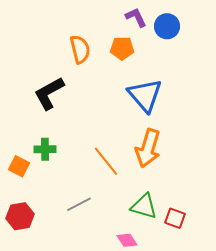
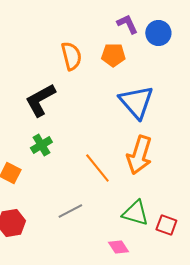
green cross: (45, 149) -> (41, 145), moved, turned -30

